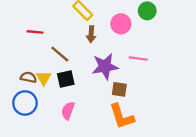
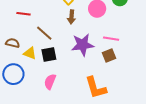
brown semicircle: (28, 77) -> (13, 43), moved
yellow triangle: (44, 78) -> (30, 53), turned -40
brown square: (119, 89) -> (109, 56), moved, turned -32

